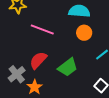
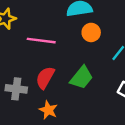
gray cross: (17, 74) -> (16, 89), moved, turned -30

